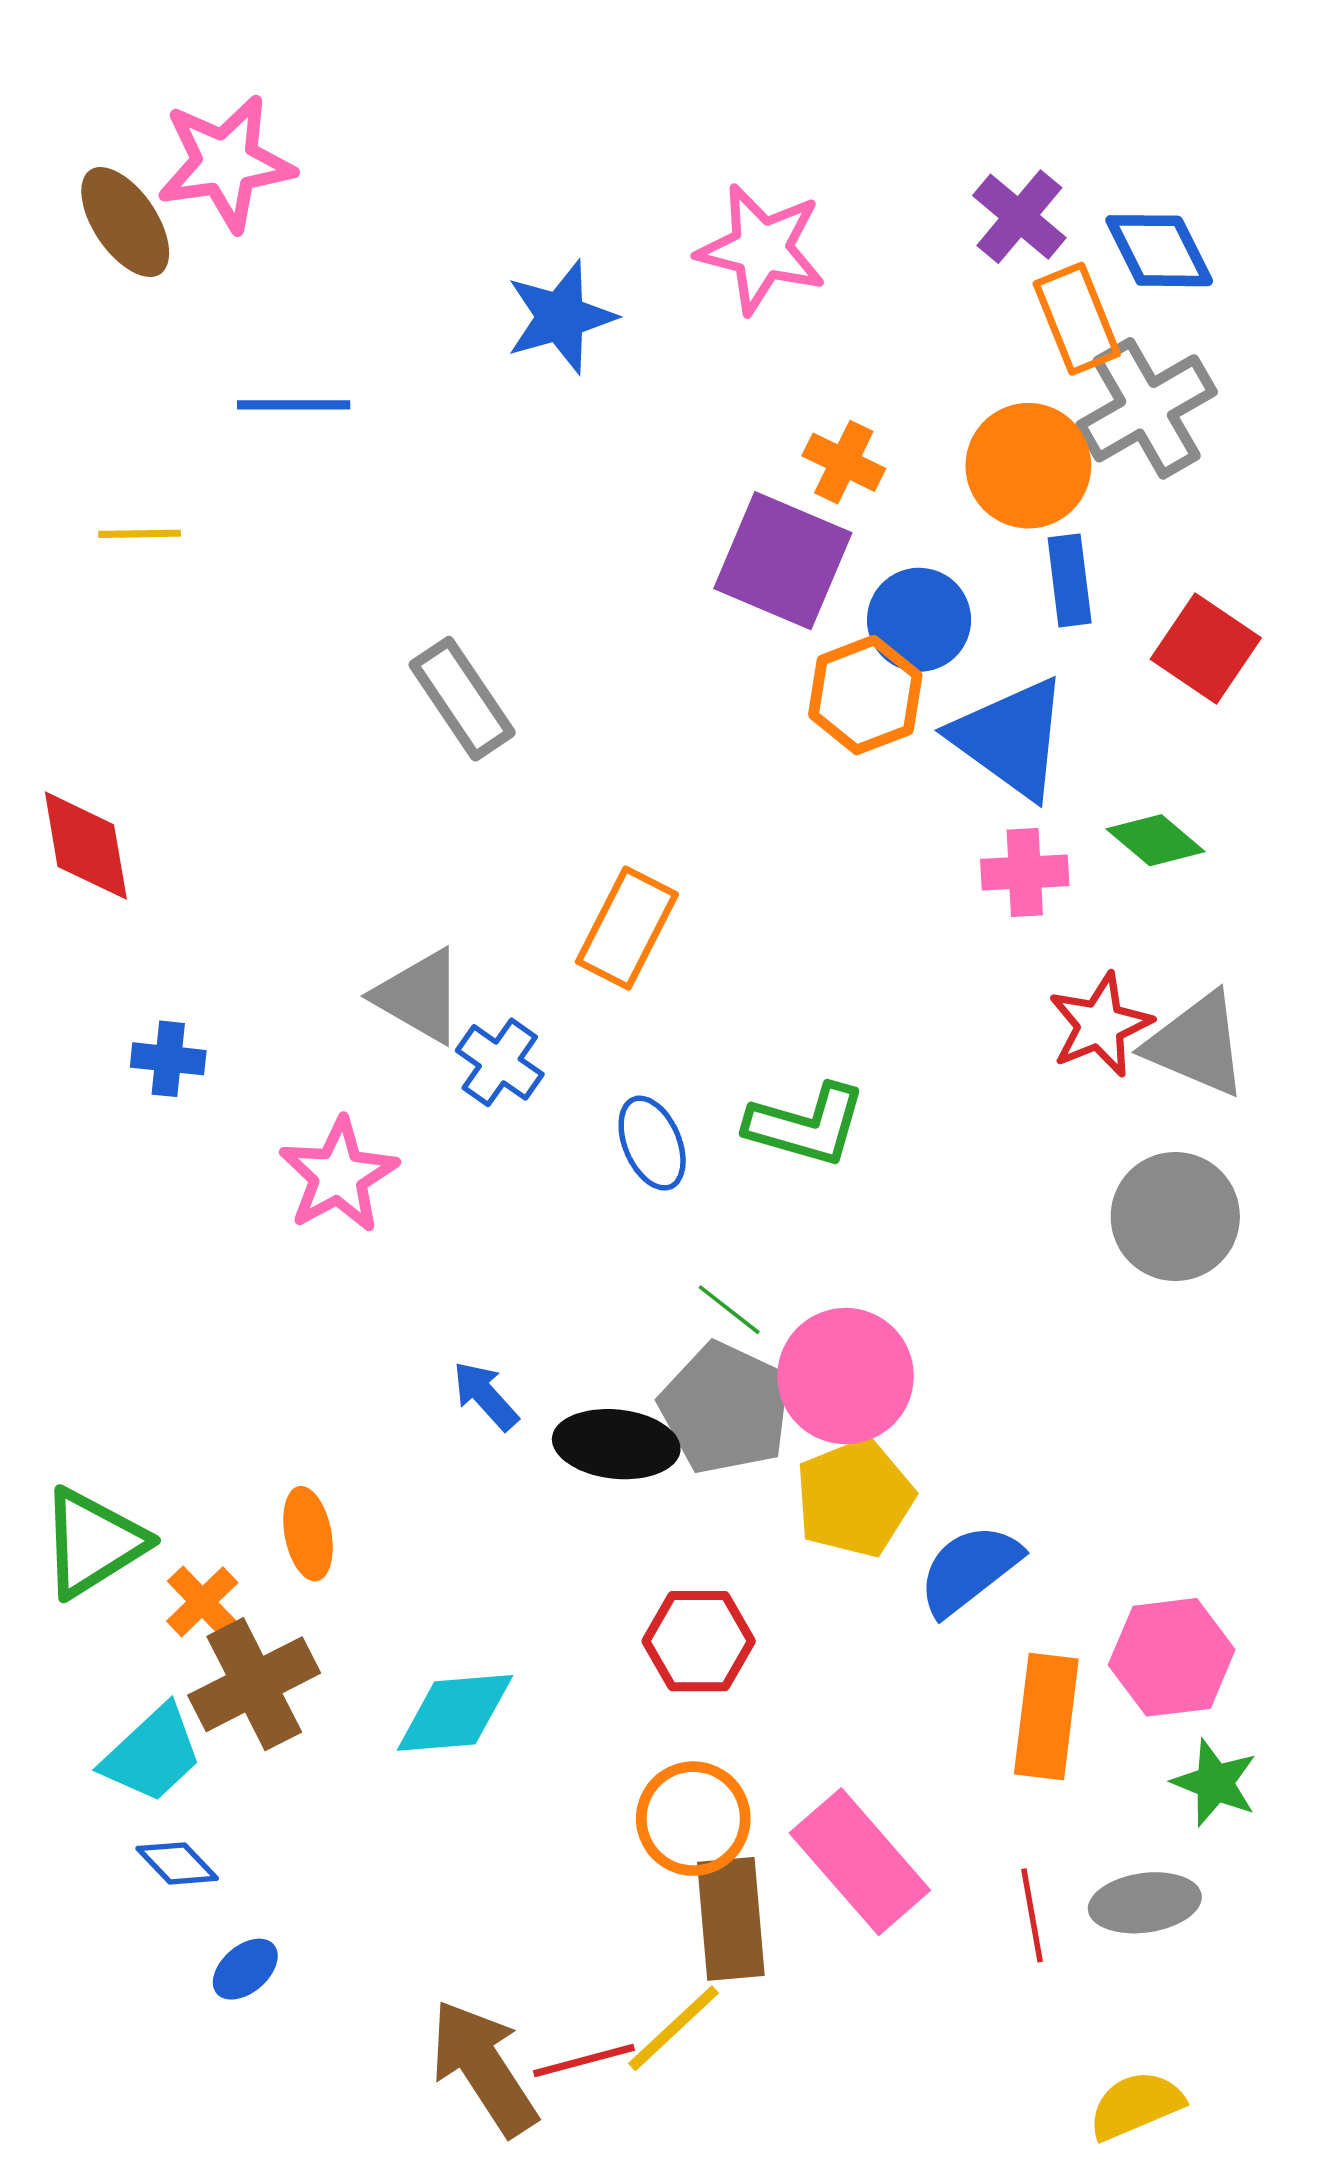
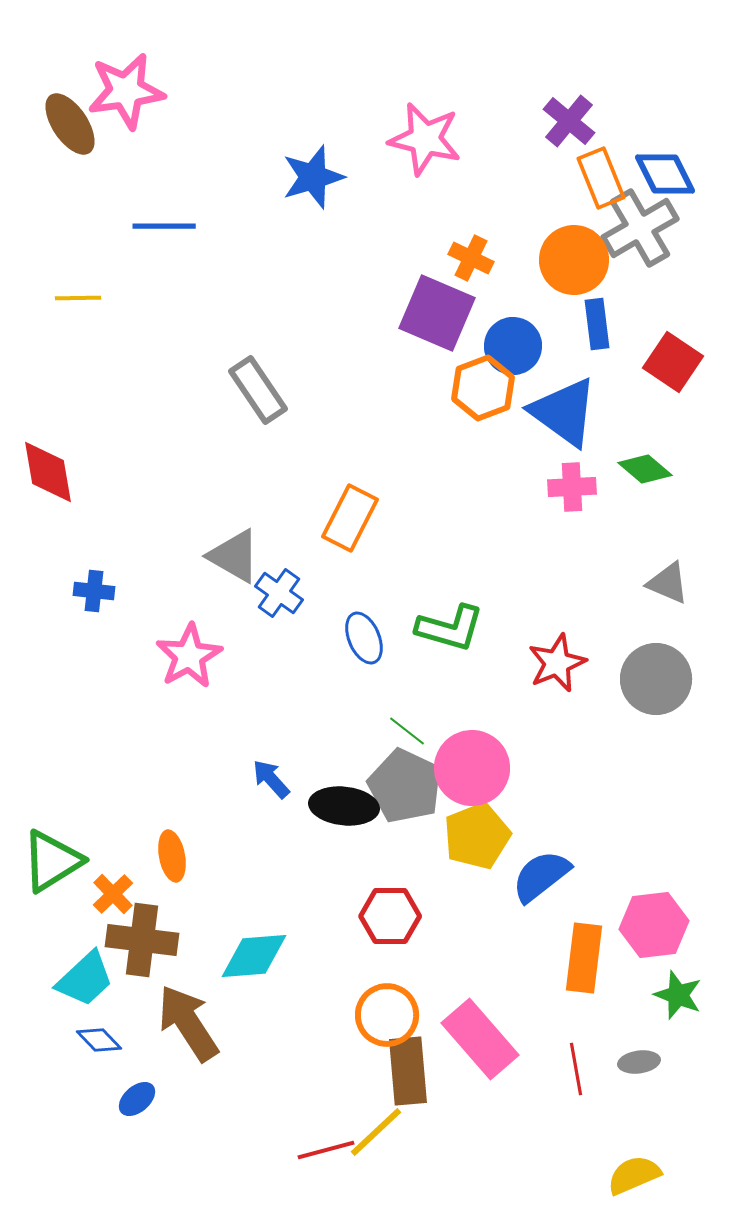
blue diamond: (1159, 251) -> (665, 174), moved
red star: (1100, 1025) -> (557, 663), moved
gray triangle: (1197, 1044) -> (668, 583), size x0.7
brown cross: (254, 1684) -> (142, 940), turned 34
gray ellipse: (1145, 1903) -> (639, 1062), size x0.7
brown arrow: (484, 2068) -> (188, 1023), moved

